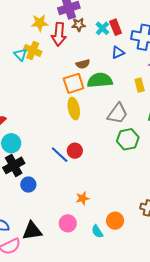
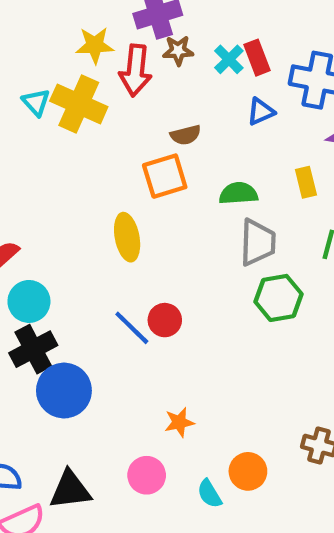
yellow cross: (33, 50) -> (79, 104), size x1.4
cyan triangle: (20, 55) -> (36, 102), moved
green semicircle: (100, 80) -> (238, 193), moved, size x0.7
yellow ellipse: (74, 108) -> (127, 237), moved
gray trapezoid: (118, 114) -> (258, 242), turned -35
blue circle: (28, 185) -> (64, 391), size x1.6

